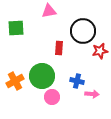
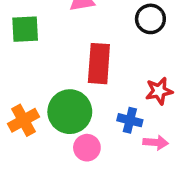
black circle: (83, 31) -> (150, 19), moved, size x0.7
red rectangle: (59, 48) -> (99, 64), size x1.6
red star: (100, 51) -> (159, 91), moved

